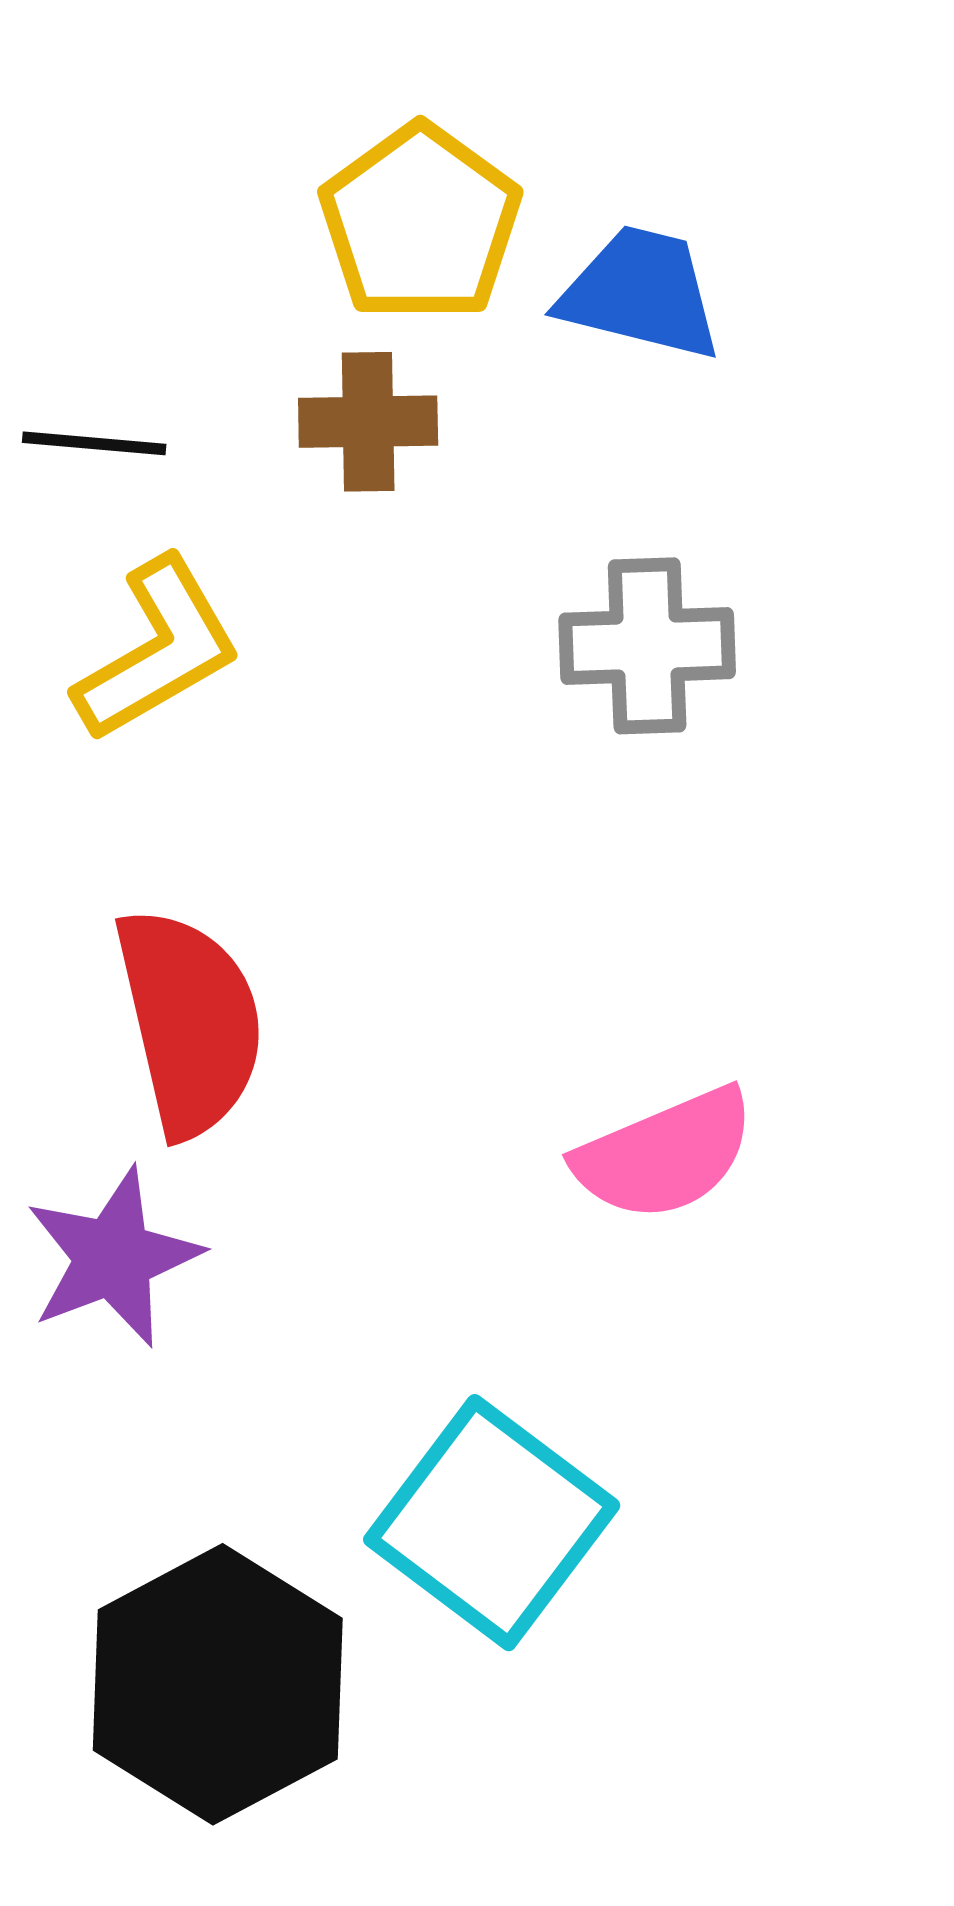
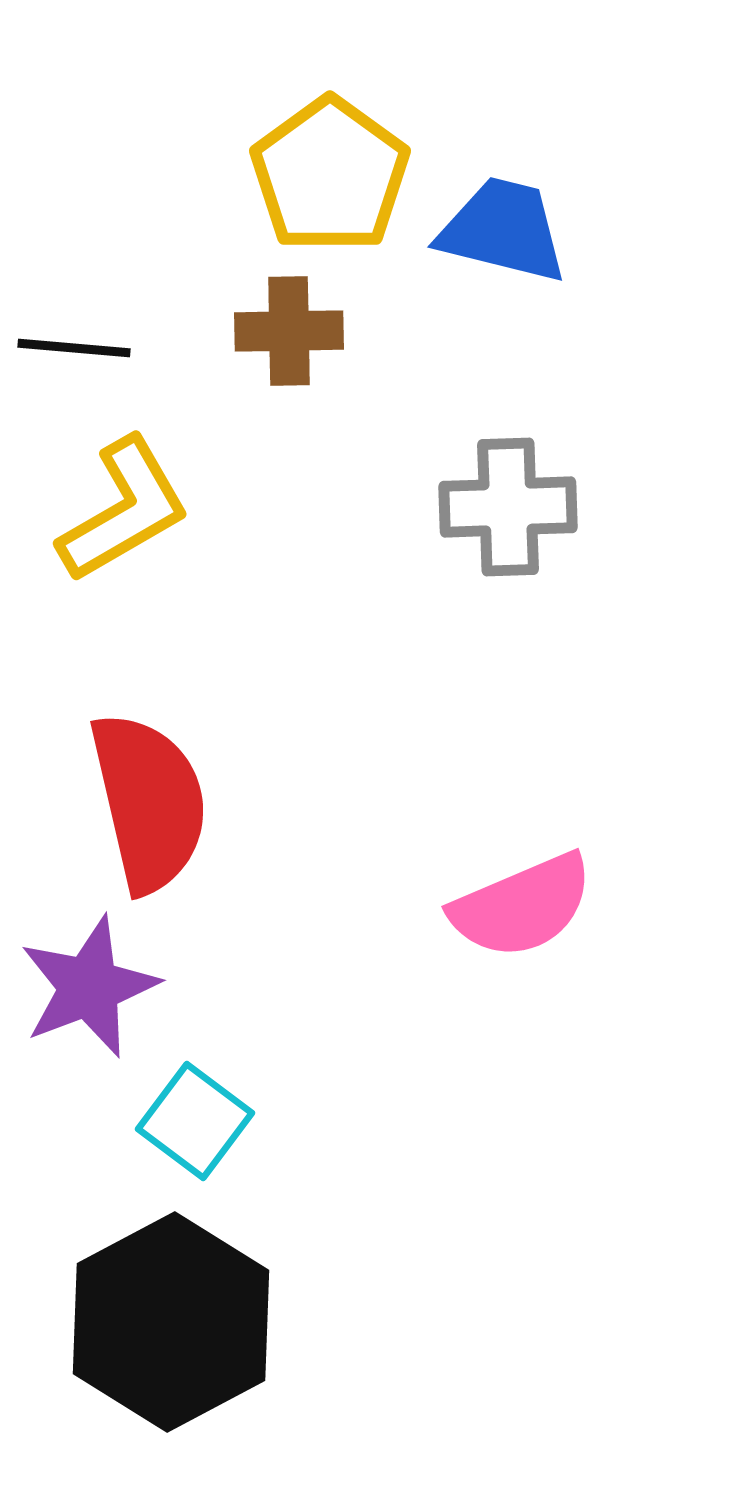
cyan square: (492, 1523) -> (195, 1121), moved, size x0.6

